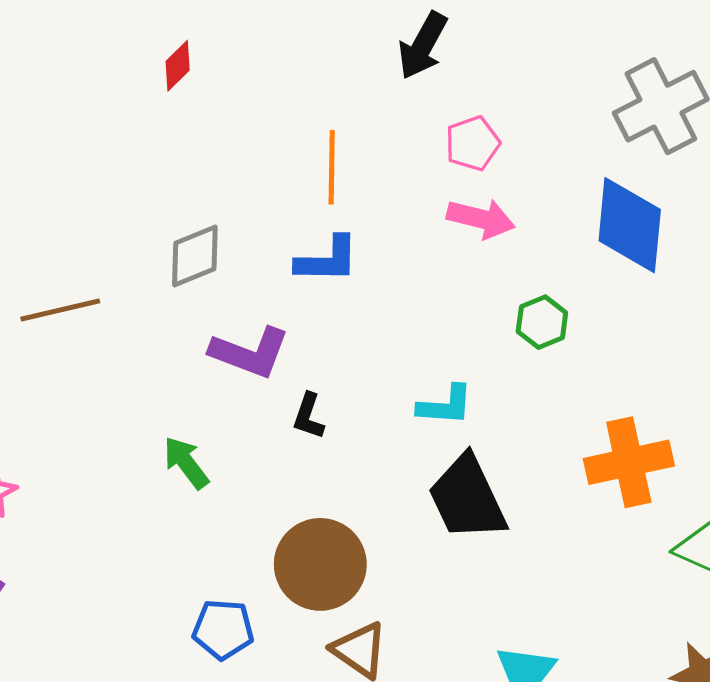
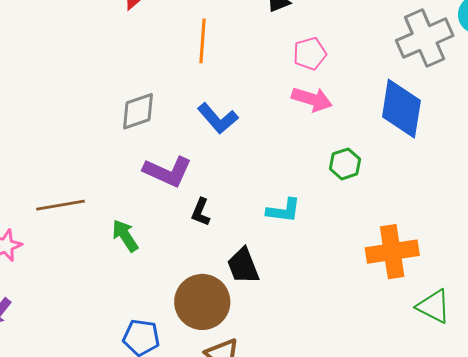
orange line: (332, 167) -> (202, 41), moved
blue L-shape: (327, 260) -> (218, 118), turned 45
brown line: (60, 310) -> (60, 205), moved
black trapezoid: (467, 498) -> (243, 266), moved, size x0.7

